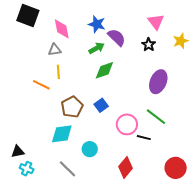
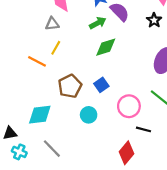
yellow line: (58, 72) -> (56, 48), turned 32
cyan diamond: (62, 134) -> (40, 115), moved
black line: (144, 138) -> (143, 129), moved
cyan circle: (90, 149) -> (89, 115), moved
gray line: (68, 169) -> (52, 149), moved

